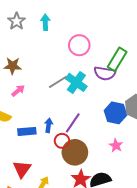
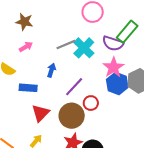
blue arrow: (49, 125) -> (51, 70), moved
red circle: (62, 141) -> (91, 103), moved
pink star: (116, 146) -> (113, 67), moved, size x1.5
red triangle: (22, 169) -> (41, 113), moved

